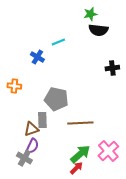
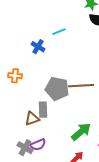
brown line: (80, 123) -> (81, 86), moved
purple semicircle: (32, 146) -> (38, 145), moved, turned 42
green arrow: (80, 154) -> (81, 132), moved

